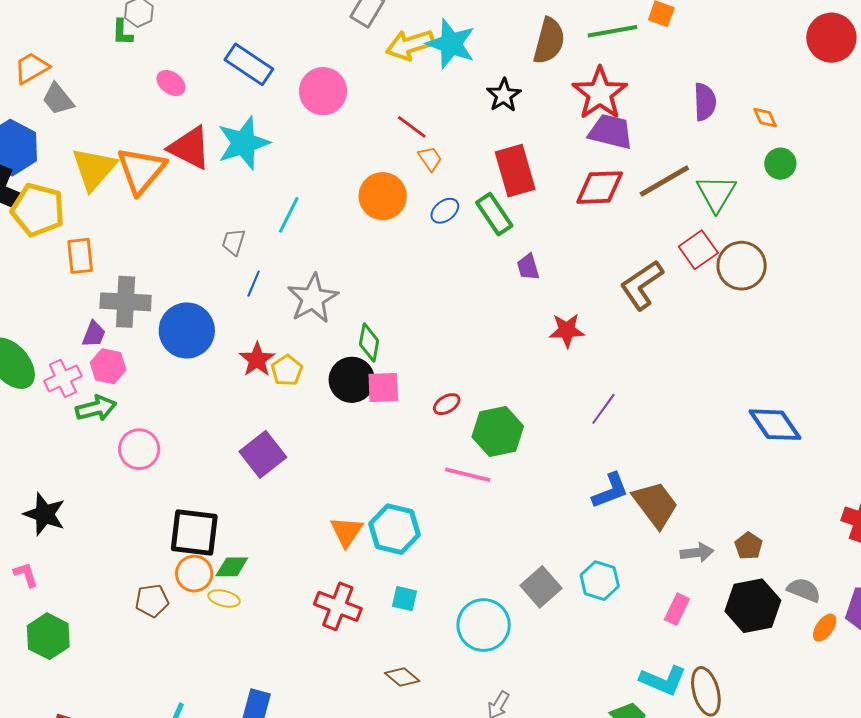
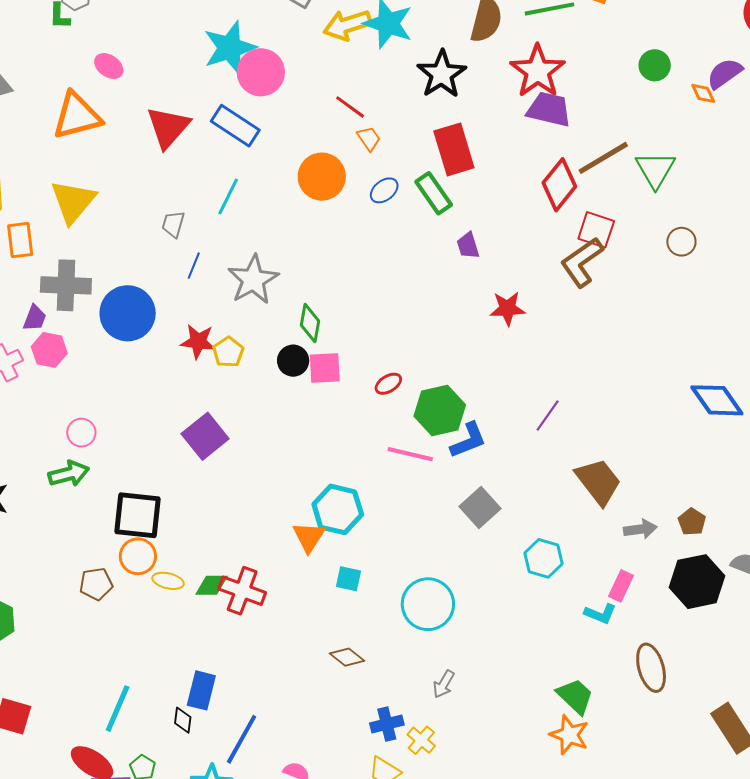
blue rectangle: (249, 64) -> (235, 126), moved
black star: (504, 95) -> (442, 74), size x1.4
purple semicircle: (705, 102) -> (725, 74), moved, turned -123
cyan star: (244, 143) -> (230, 48), moved
red triangle: (190, 148) -> (168, 127), moved, turned 45
green circle: (780, 164) -> (655, 65), moved
yellow triangle: (94, 169) -> (73, 201), moved
orange triangle: (141, 170) -> (77, 116), moved, turned 36
red diamond: (600, 188) -> (559, 185), moved, turned -48
red square: (698, 250) -> (596, 230), moved, turned -36
brown circle: (742, 266) -> (681, 242), size x0.6
red star: (257, 360) -> (198, 341), turned -30
black circle: (352, 380) -> (293, 361), size x0.7
green arrow: (96, 408) -> (69, 474), moved
purple line: (603, 409) -> (548, 416), moved
pink circle: (139, 449) -> (81, 433), size x0.7
blue L-shape: (610, 491) -> (468, 440), moved
orange triangle: (347, 532) -> (309, 537), moved
green diamond: (232, 567) -> (212, 585), moved
gray square: (541, 587) -> (480, 507), moved
red cross: (338, 606) -> (242, 591), moved
cyan L-shape: (663, 680) -> (600, 614), moved, size x0.7

